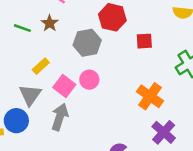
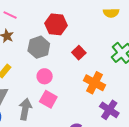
red square: (144, 41) -> (79, 53), moved, turned -32
pink square: (64, 86) -> (48, 99), moved

